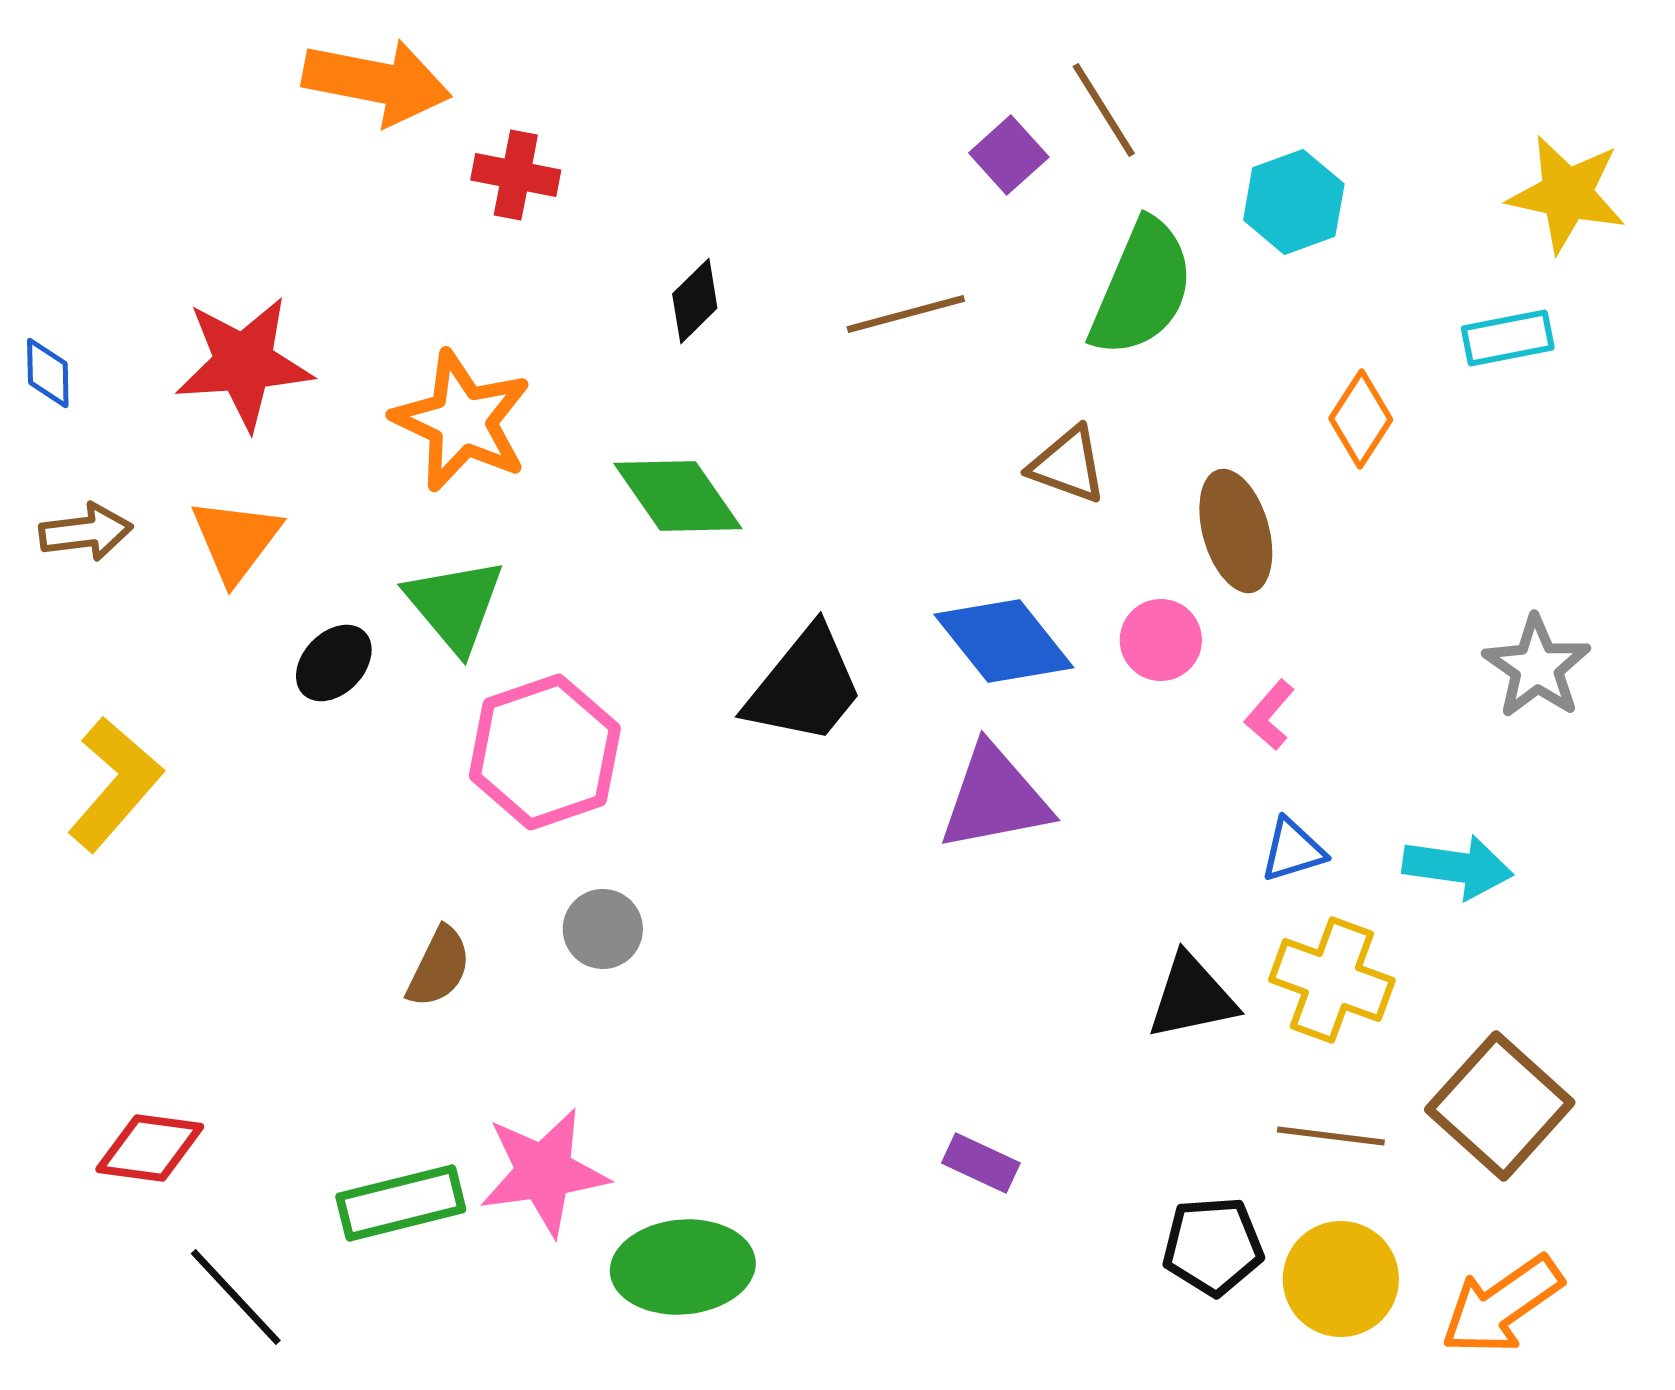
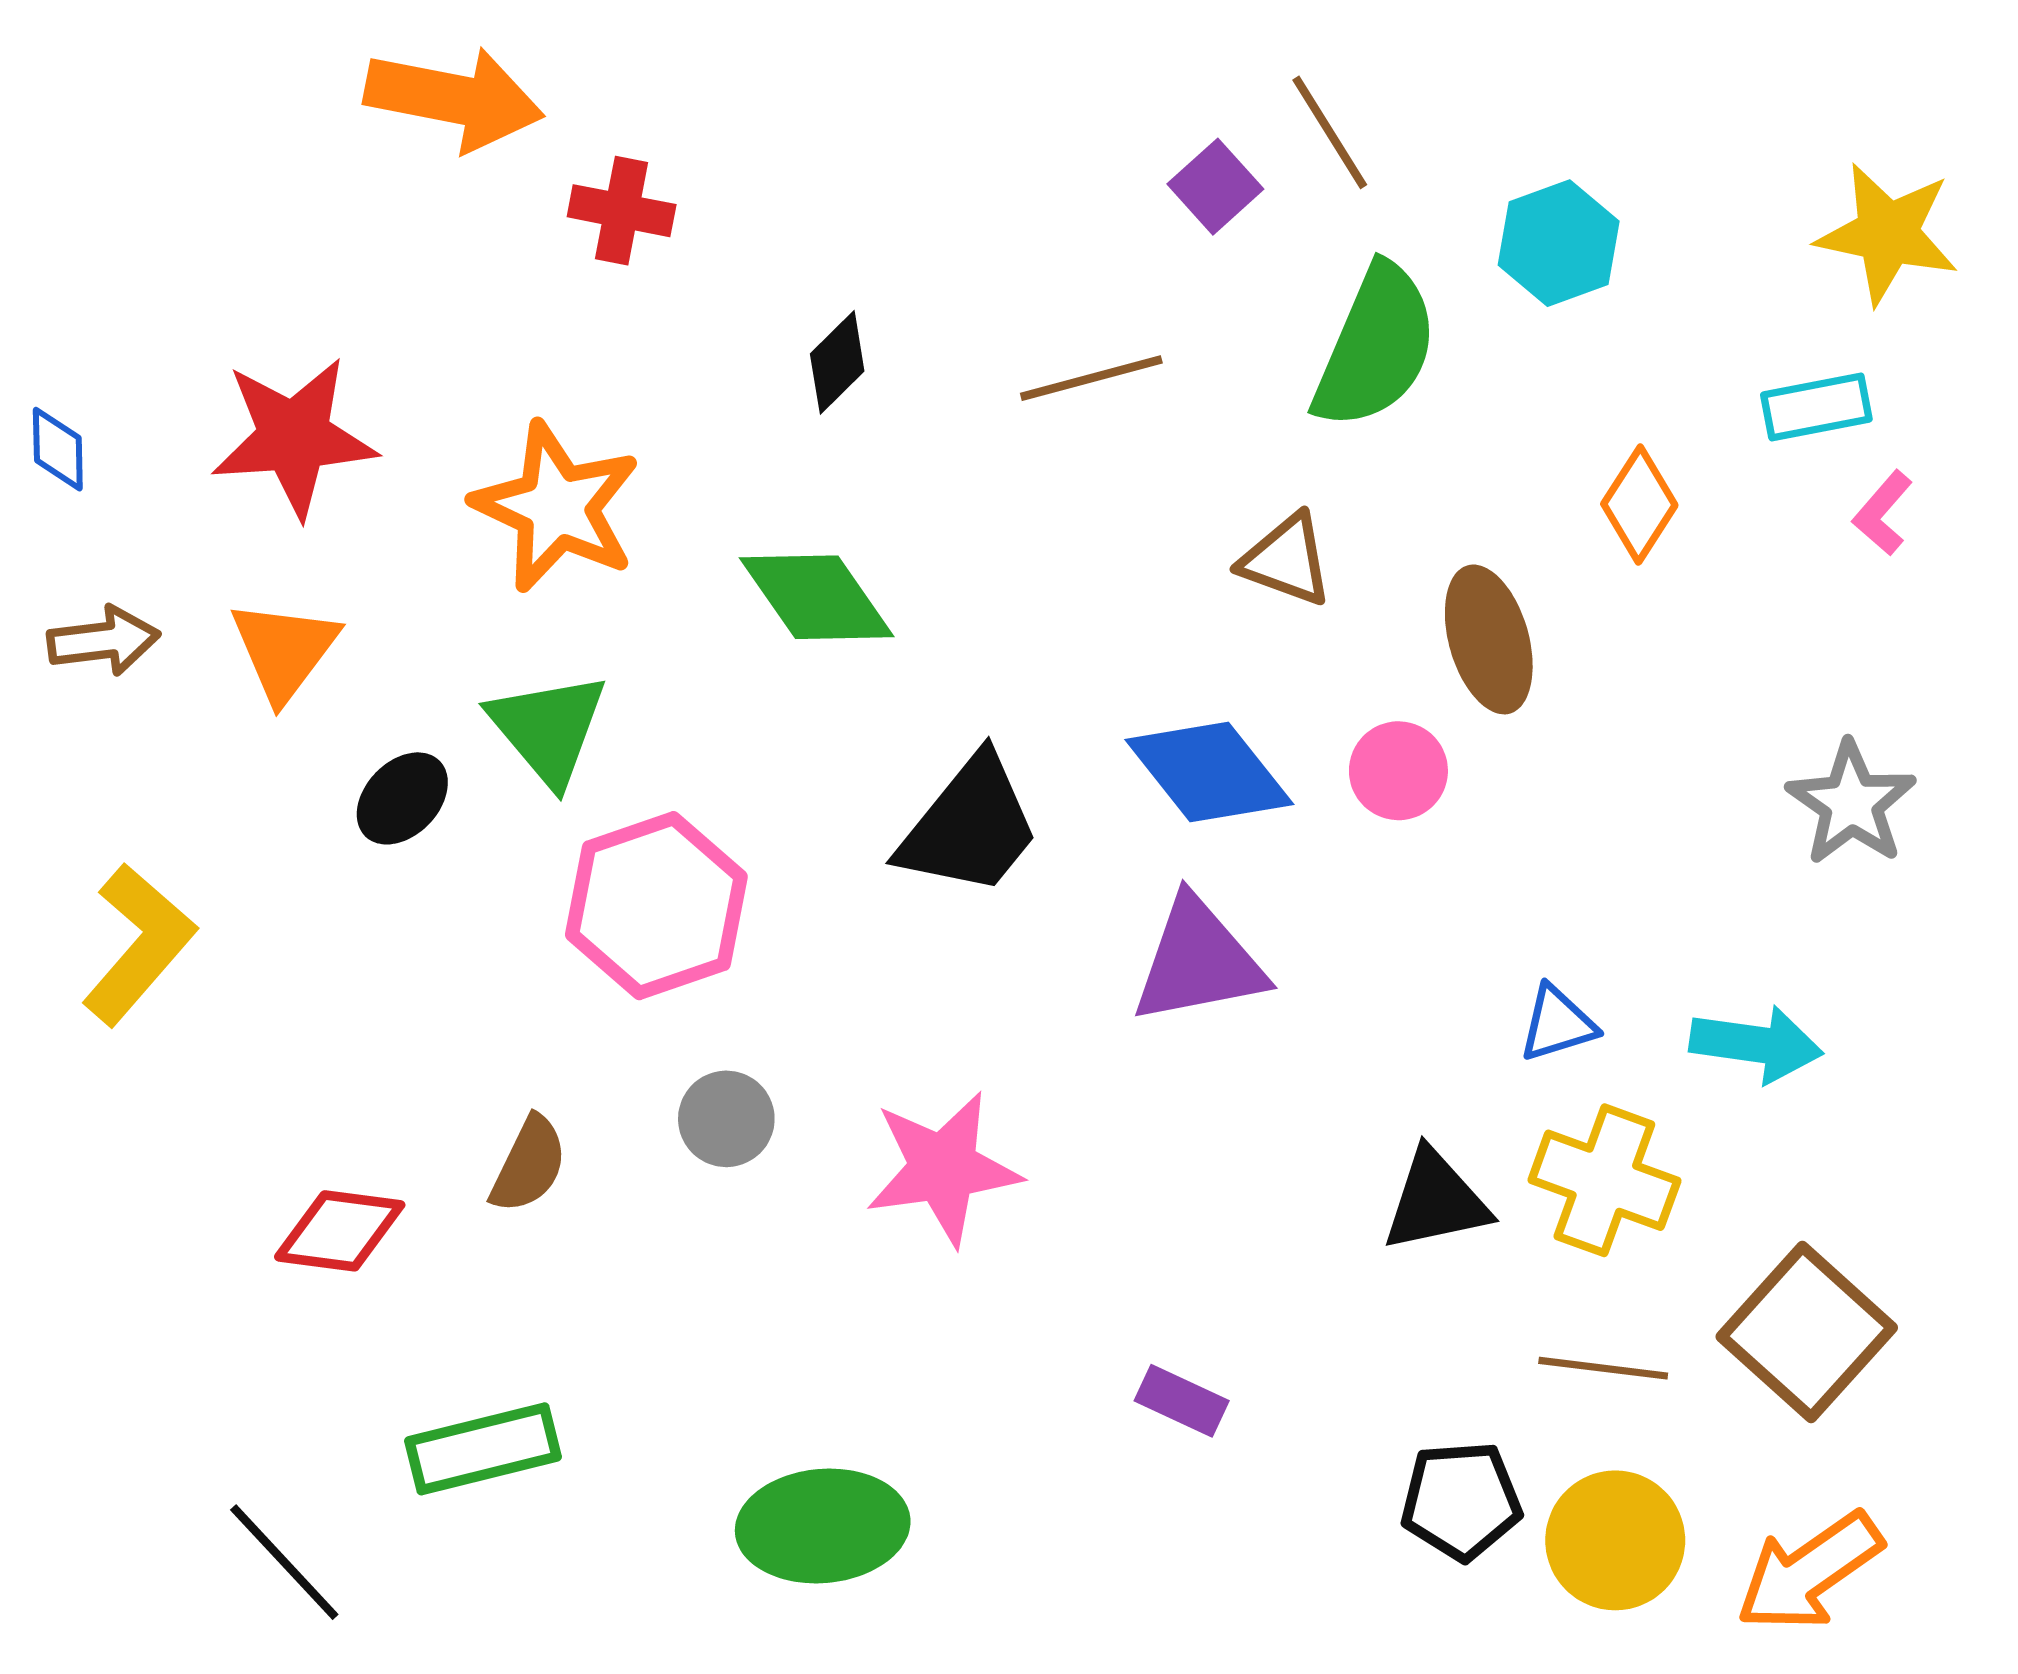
pink L-shape: (1270, 715) -> (1883, 513), moved
red diamond: (150, 1148) -> (340, 1231), moved
pink star: (544, 1172) -> (943, 1168), moved

